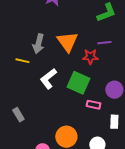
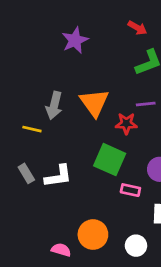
white L-shape: (48, 79) -> (58, 176), moved, turned -150
gray rectangle: (18, 115) -> (26, 173), moved

